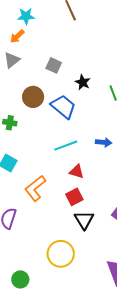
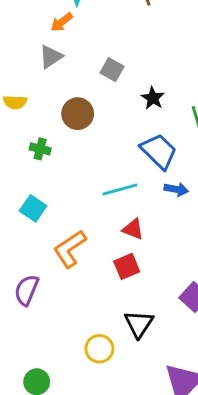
blue trapezoid: (63, 107) -> (159, 151), moved
black triangle: (84, 220) -> (139, 324), moved
yellow circle: (61, 254) -> (99, 349), size x0.7

